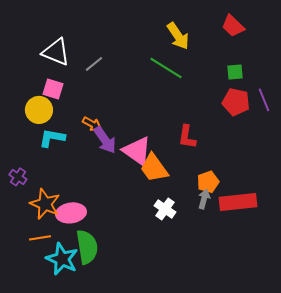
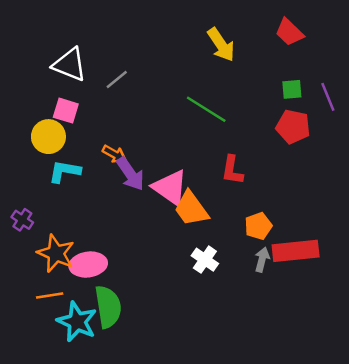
green line: (166, 68) -> (206, 109), moved
purple line: (264, 100) -> (328, 97), moved
gray arrow: (204, 199) -> (262, 260), moved

